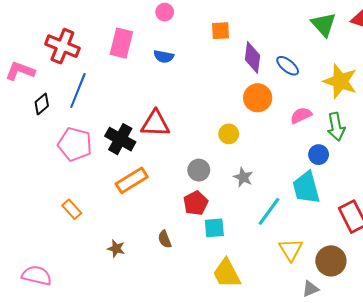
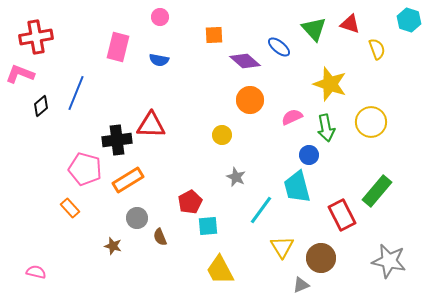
red cross: (62, 46) -> (36, 37), moved, turned -32
purple diamond: (252, 58) -> (245, 61), turned -56
blue ellipse: (288, 66) -> (279, 47), moved
black cross: (120, 139) -> (117, 140), turned -36
pink pentagon: (75, 144) -> (85, 169), moved
gray circle: (199, 170) -> (137, 218), moved
pink semicircle: (37, 275) -> (36, 272), size x0.7

